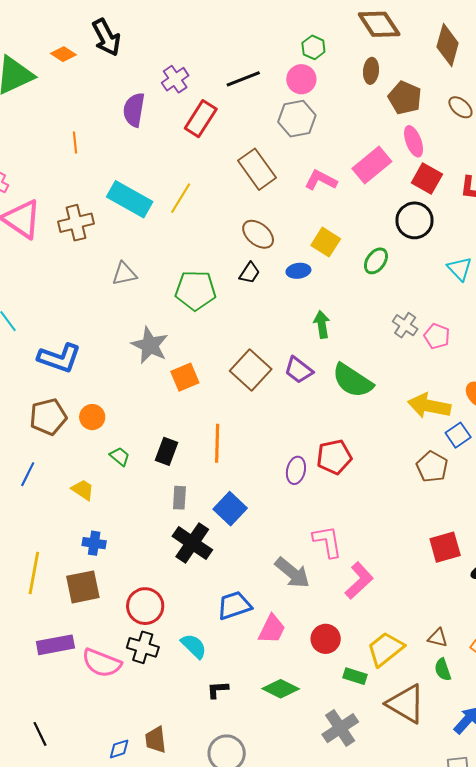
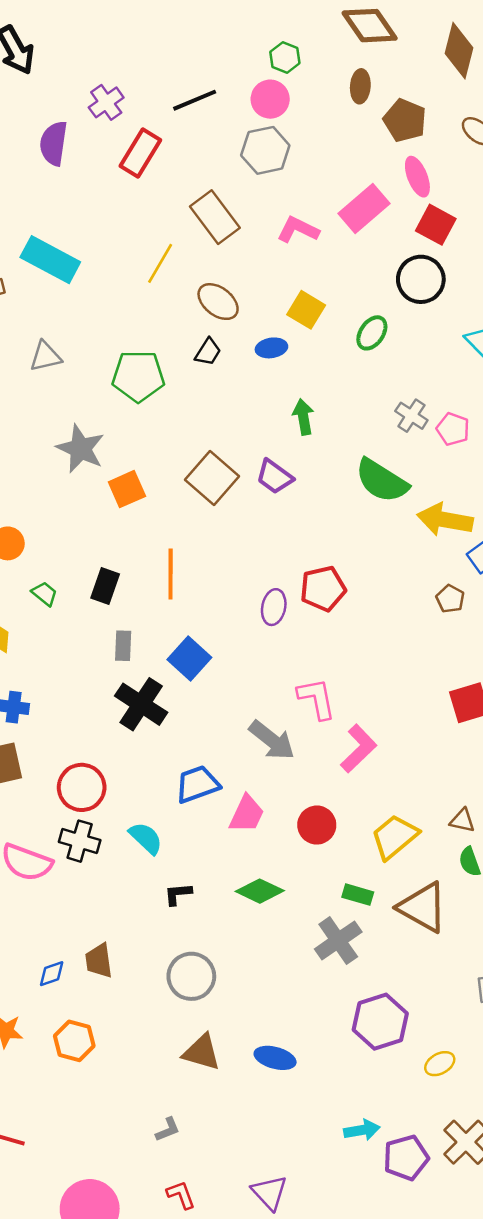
yellow line: (181, 198) -> (160, 263), moved
green semicircle: (352, 381) -> (382, 481), moved
brown pentagon: (432, 467) -> (450, 599), size x0.7
green rectangle: (355, 676) -> (358, 895), moved

